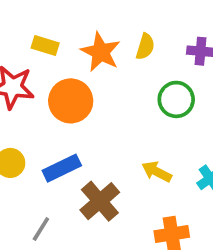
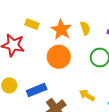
yellow semicircle: (145, 47) -> (85, 28), turned -40
orange circle: (71, 101) -> (59, 57), moved

